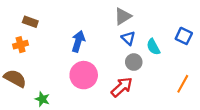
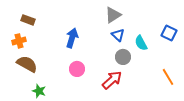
pink circle: (84, 75) -> (77, 69), size x0.6
brown semicircle: (15, 78) -> (27, 64), moved
orange line: (183, 84) -> (168, 77), turned -60

